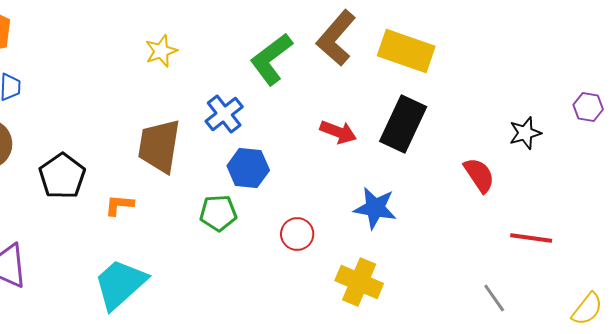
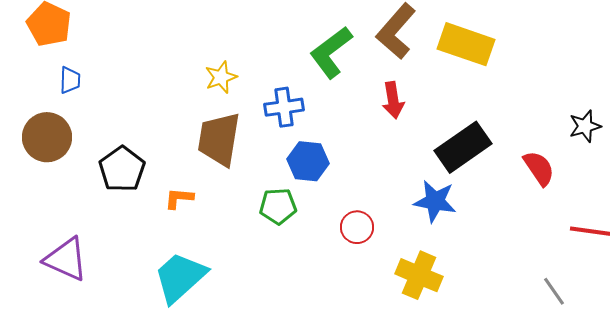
yellow star: (161, 51) -> (221, 77), moved
blue cross: (224, 114) -> (284, 107), turned 30
black rectangle: (403, 124) -> (463, 147), moved, turned 30
red arrow: (338, 132) -> (393, 100), moved, turned 60

